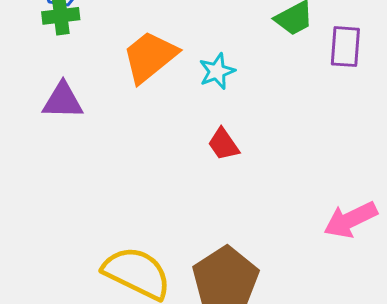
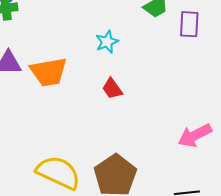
orange trapezoid: (150, 57) -> (49, 72), moved, turned -150

